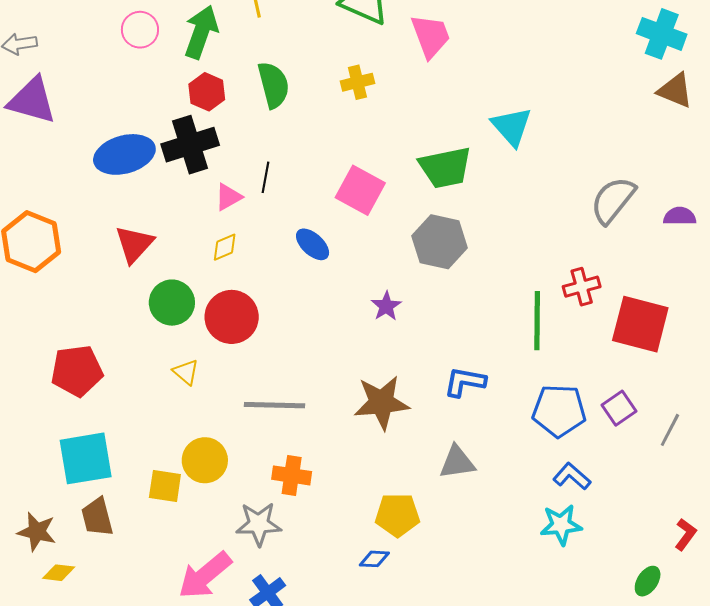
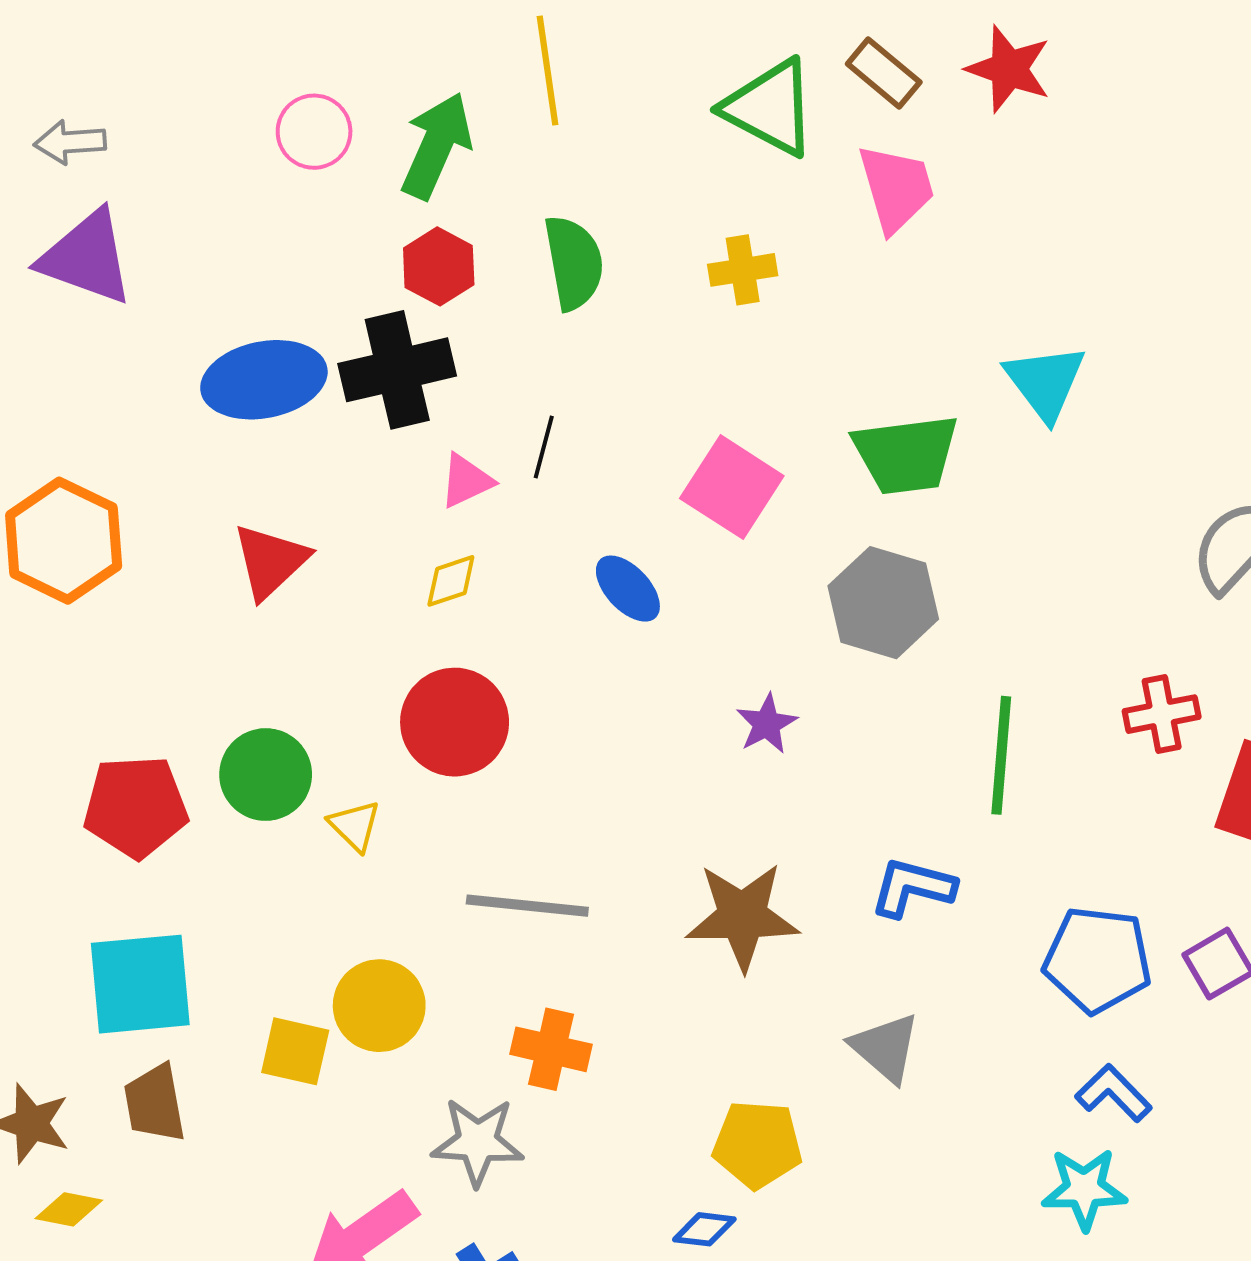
green circle: (172, 303) -> (266, 775), moved
green line: (537, 321) -> (1001, 755), moved
gray triangle: (457, 462) -> (885, 1048), turned 45

